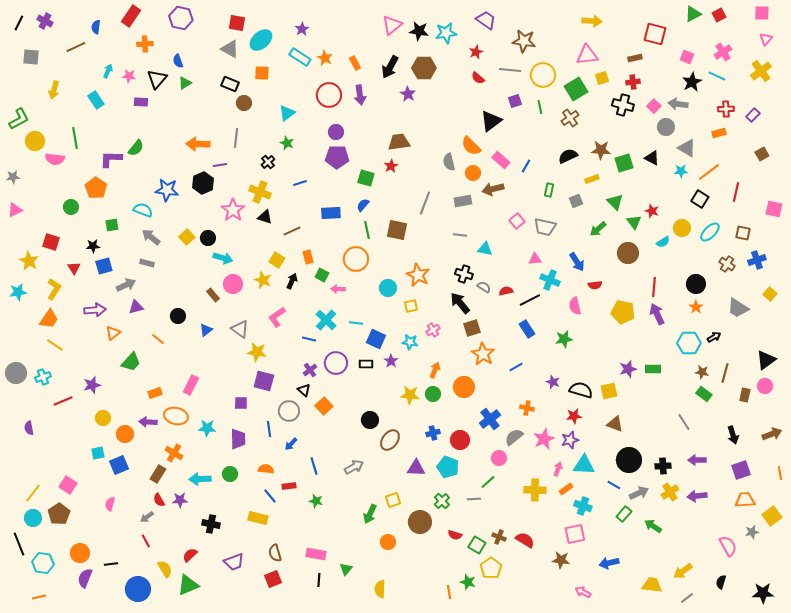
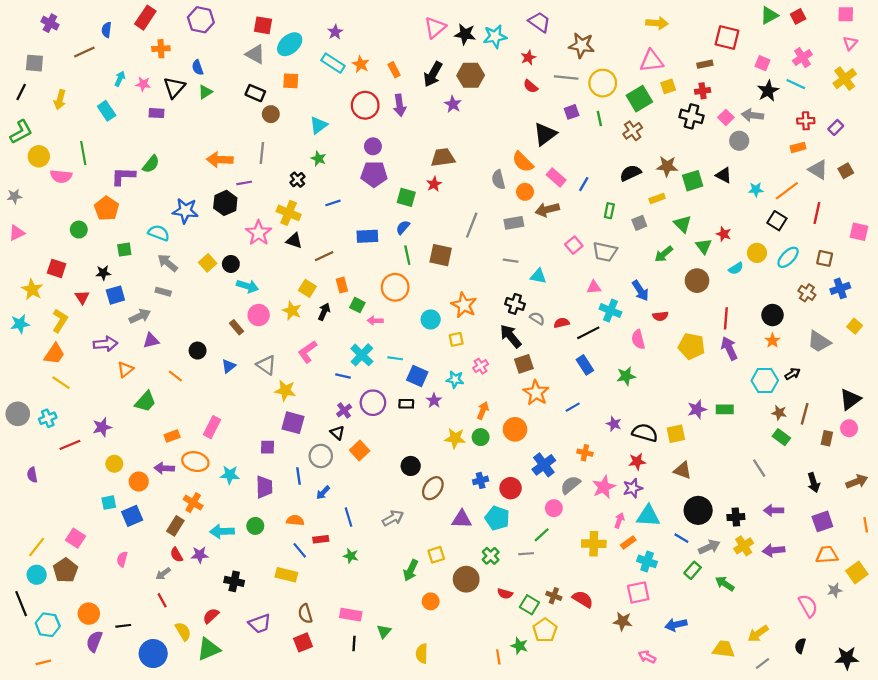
black line: (19, 23) -> (21, 92), moved
gray triangle: (687, 148) -> (818, 170), moved

